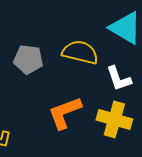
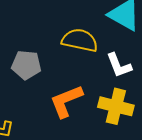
gray pentagon: (28, 59) -> (26, 65), moved

